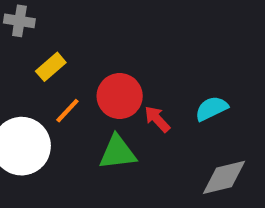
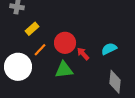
gray diamond: (224, 177) -> (115, 82), turned -70

